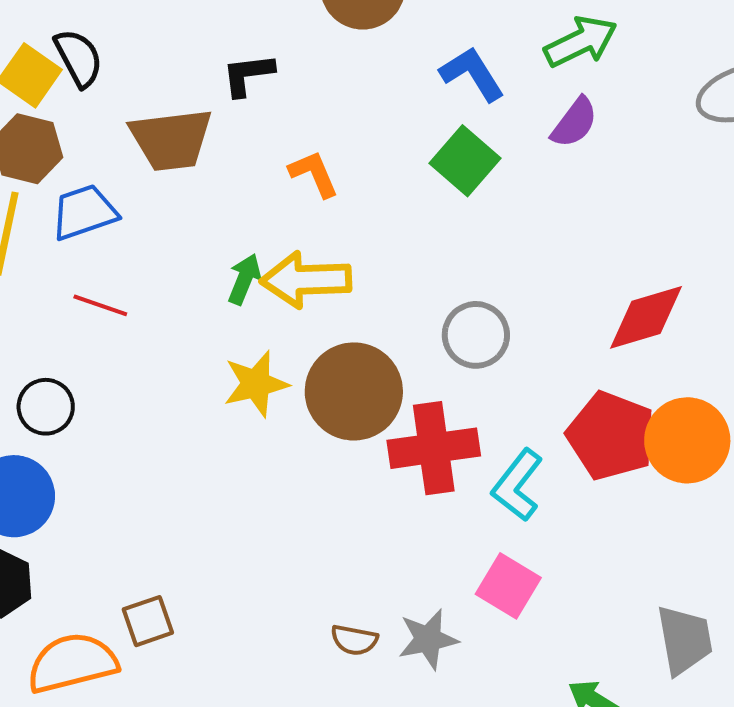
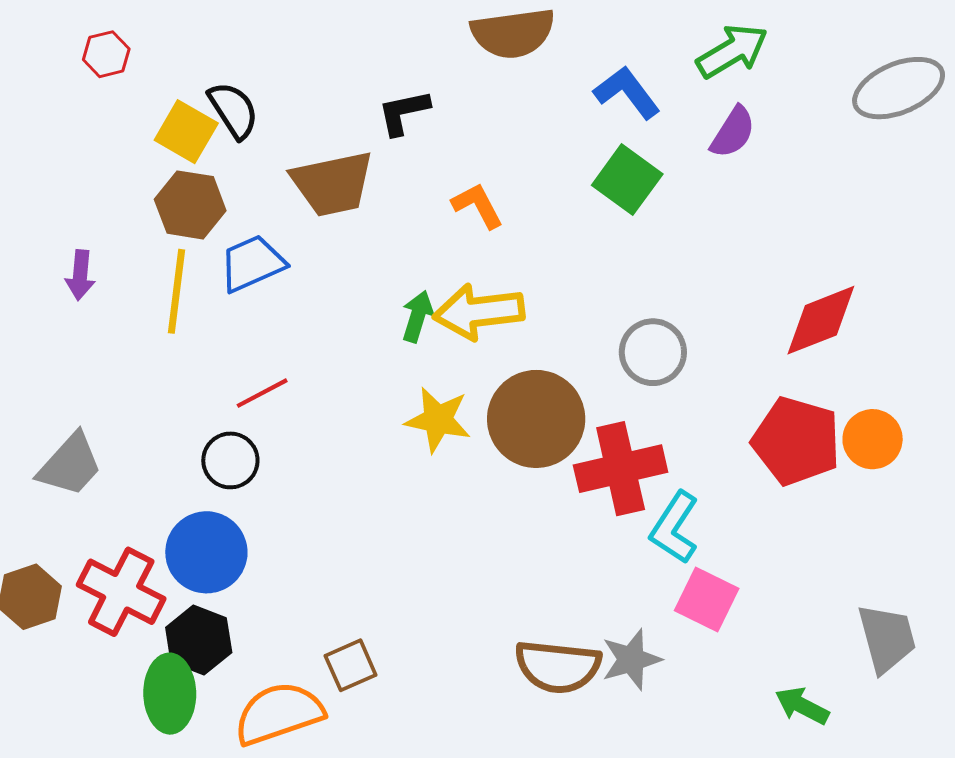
red line: (100, 305) -> (262, 393), moved, turned -42
yellow star: (256, 384) -> (438, 420), turned 30
orange circle: (687, 440) -> (873, 439), size x0.7
cyan L-shape: (517, 485) -> (674, 528), moved
brown semicircle: (354, 640) -> (558, 666), size x1.8

